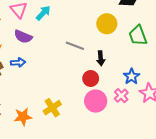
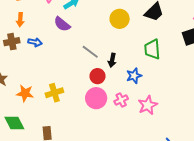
yellow circle: (107, 24) -> (120, 19), moved
purple semicircle: (23, 37) -> (62, 24), moved
gray line: (75, 46) -> (90, 52), moved
blue star: (131, 76) -> (134, 76), moved

